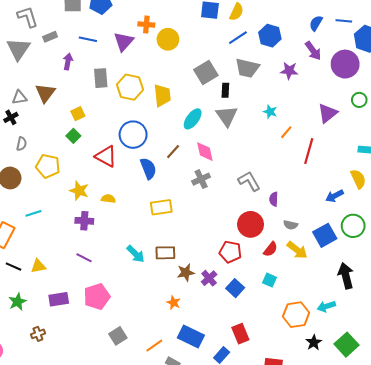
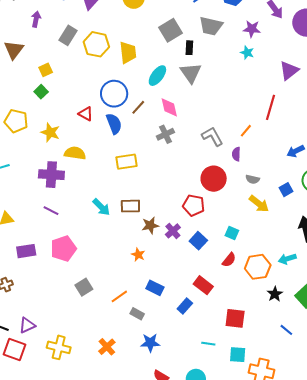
gray rectangle: (101, 78) -> (68, 35), turned 36
cyan star: (270, 112) -> (247, 53), moved
orange line: (286, 132) -> (246, 131), moved
blue circle: (133, 135) -> (114, 94), moved
red triangle: (106, 156) -> (86, 114), moved, size x0.7
yellow star: (79, 191) -> (50, 132), moved
yellow semicircle: (108, 199) -> (75, 153), size x1.5
purple cross: (84, 221) -> (51, 175), size x1.4
blue square: (325, 235) -> (286, 190), size x0.6
red semicircle: (270, 249) -> (229, 260), moved
red rectangle: (240, 334) -> (203, 285), turned -30
blue rectangle: (191, 337) -> (155, 288), size x0.7

